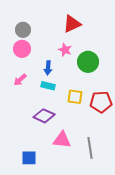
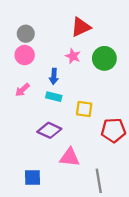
green circle: (88, 62) -> (104, 58), moved
red pentagon: (101, 102) -> (113, 130), moved
gray line: (90, 148) -> (99, 181), moved

